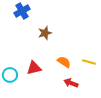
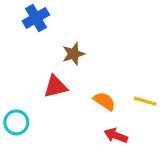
red triangle: (34, 68) -> (56, 87), moved

